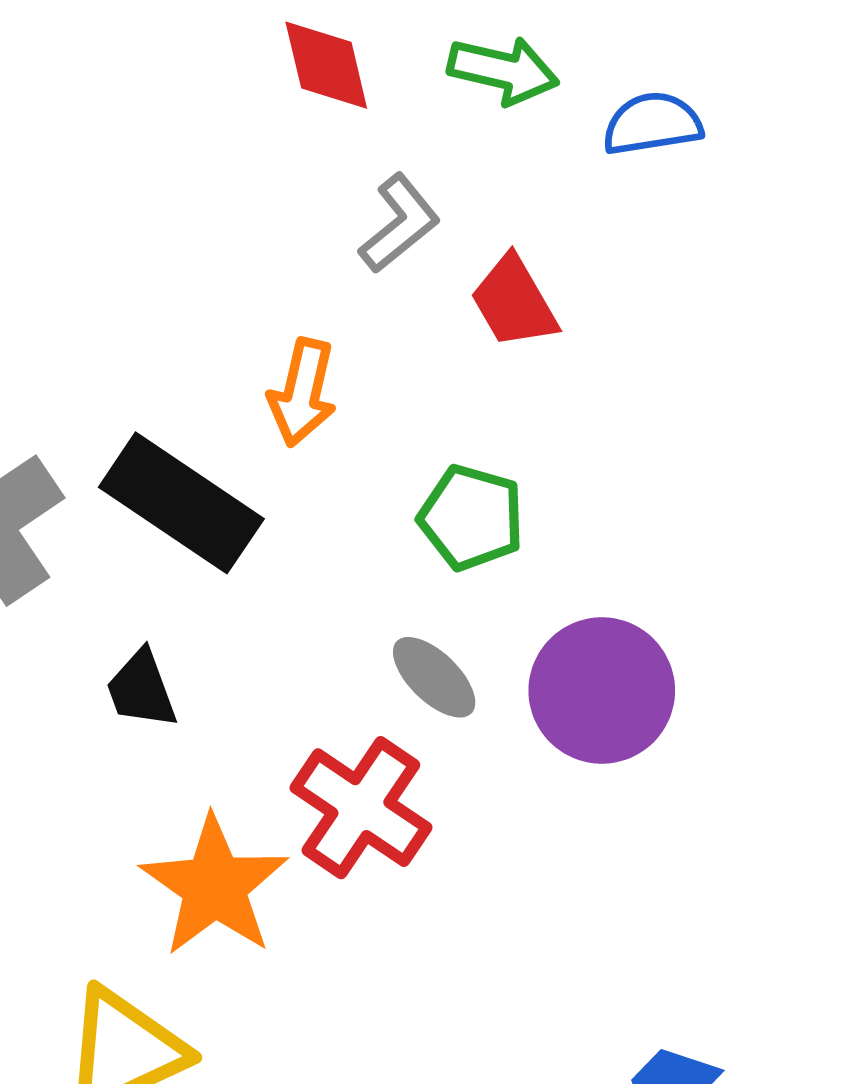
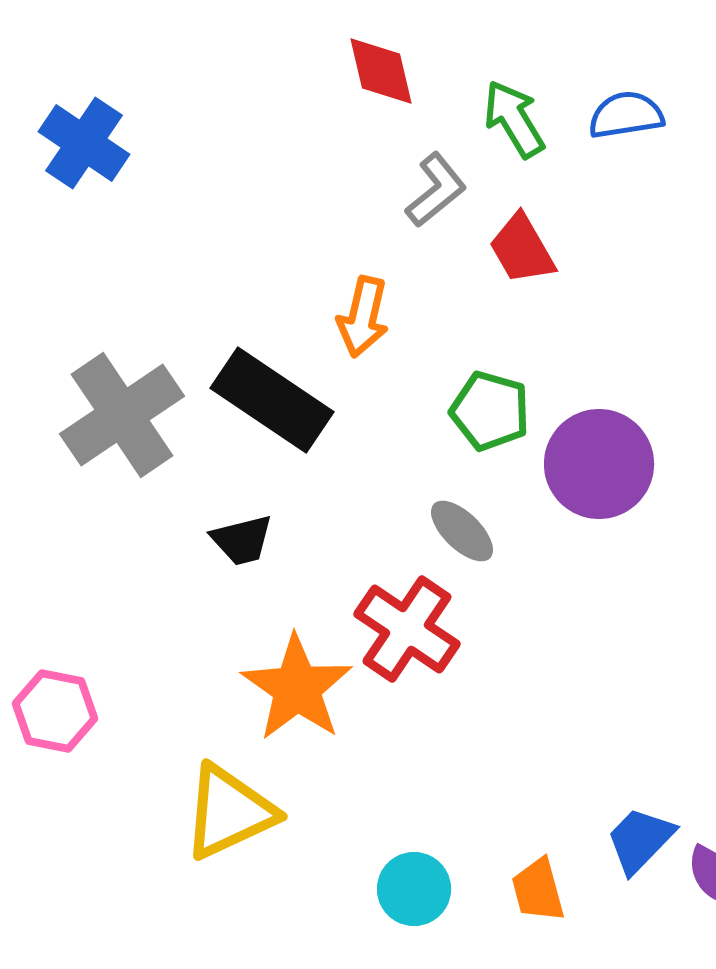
green arrow: (503, 70) -> (514, 119), moved, turned -134
black trapezoid: (141, 689) -> (242, 540), turned -84
purple circle: (602, 691) -> (599, 464), moved

